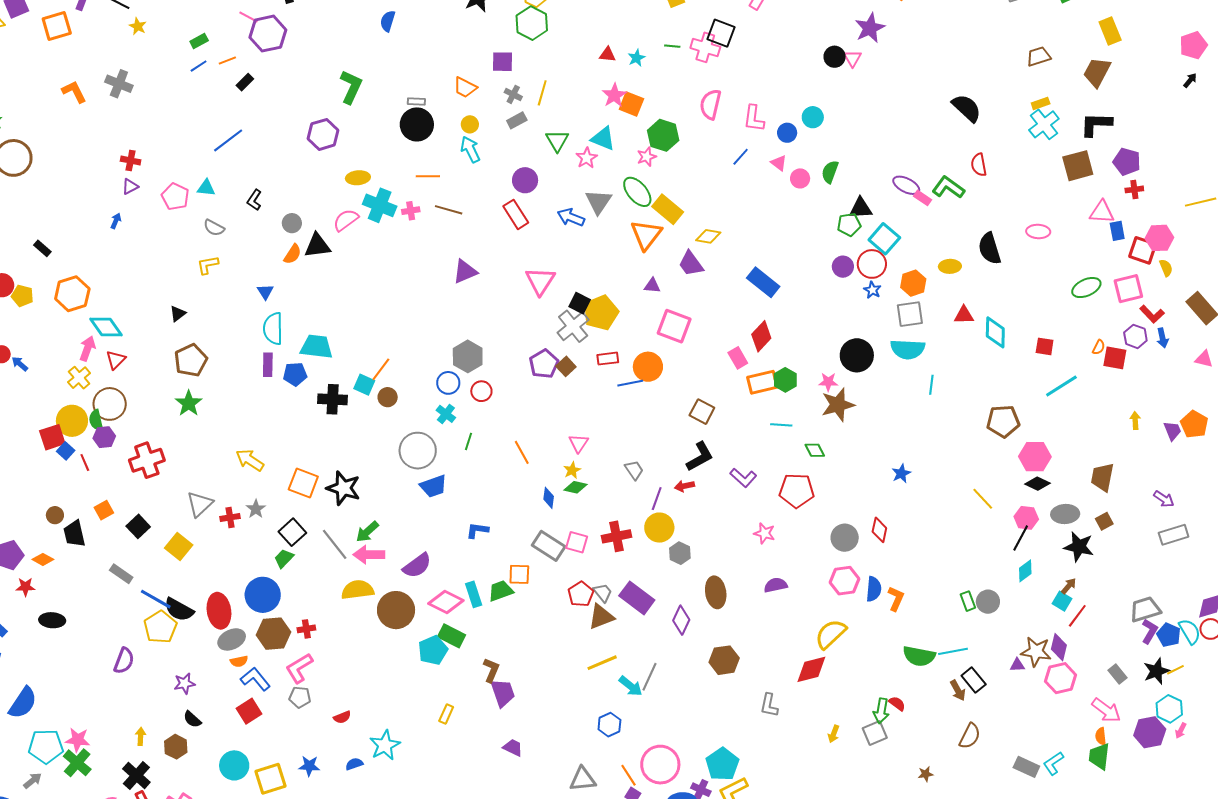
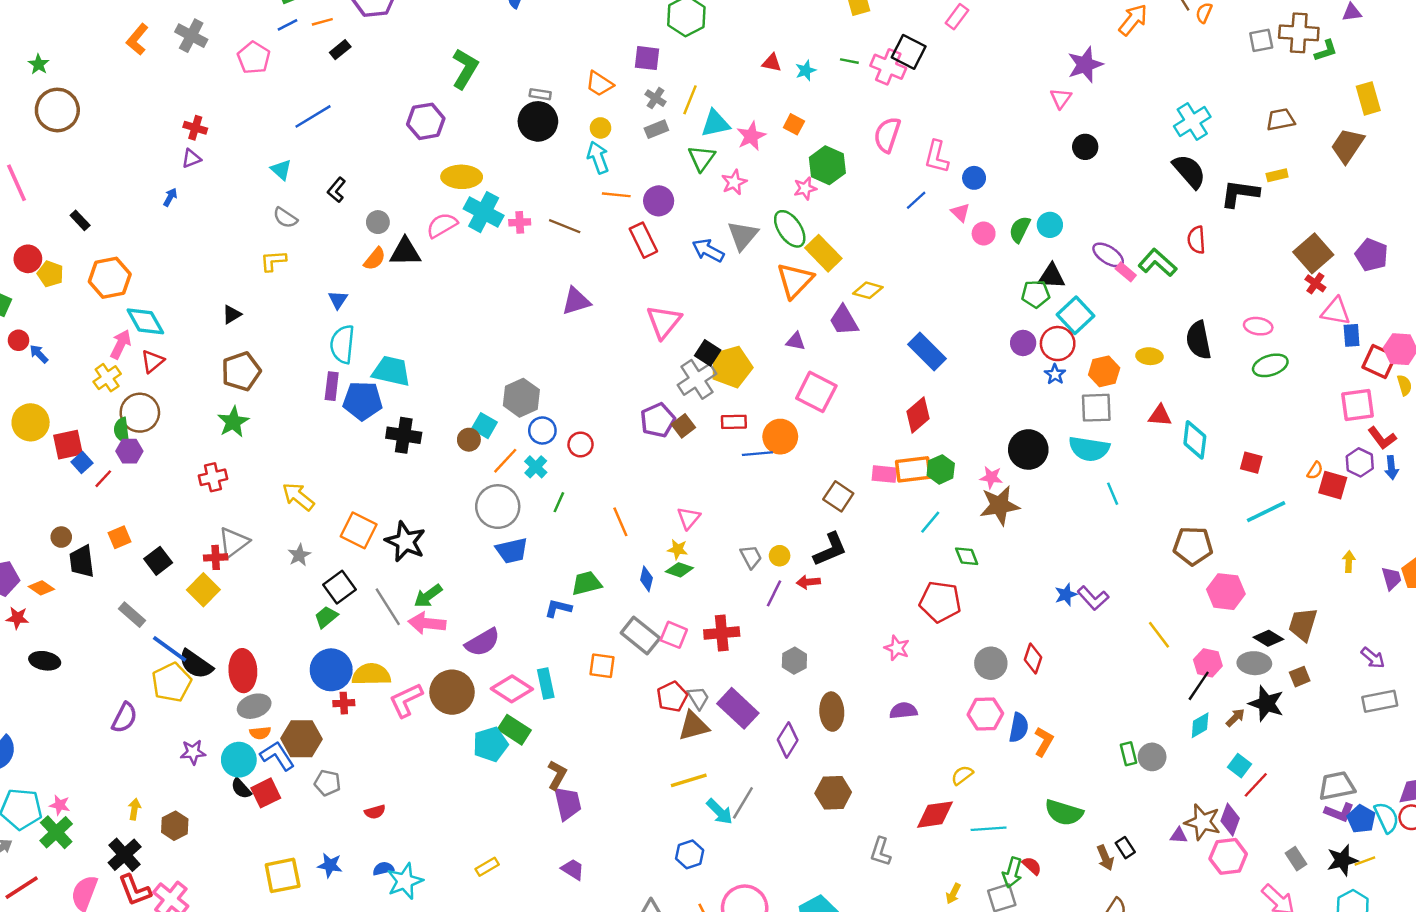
black circle: (835, 57) -> (1085, 147), moved
orange L-shape: (74, 92) -> (137, 39), turned -120
pink star: (614, 95) -> (751, 136), moved
orange square: (631, 104) -> (794, 124), size x0.7
cyan circle: (813, 117) -> (1050, 225), moved
cyan cross: (1044, 124) -> (1192, 121), moved
black L-shape: (1096, 124) -> (1240, 193), moved
cyan triangle: (603, 139) -> (715, 123), moved, turned -40
brown square: (1078, 166) -> (1313, 253), turned -32
orange line: (428, 176) -> (616, 195), moved
yellow ellipse: (358, 178) -> (462, 177), size x1.4
cyan triangle: (206, 188) -> (281, 170), turned 30
red cross: (1134, 189) -> (1315, 283), moved, turned 36
pink pentagon: (175, 197) -> (254, 58), moved
green ellipse: (1086, 288) -> (1270, 365), moved
gray hexagon: (468, 356) -> (521, 398), moved
pink rectangle: (738, 358) -> (884, 474), moved, turned -60
orange line: (381, 369) -> (505, 461), moved
blue pentagon: (295, 374) -> (363, 401), size x1.4
cyan square: (364, 385) -> (484, 426), moved
cyan line: (931, 385) -> (1113, 494), turned -36
yellow circle: (72, 421) -> (31, 422), moved
cyan line: (781, 425) -> (930, 522), turned -60
red cross: (147, 460) -> (213, 477), moved, size x0.7
red line: (85, 463) -> (103, 479), turned 60
yellow star: (572, 470) -> (678, 549), turned 30
purple L-shape: (743, 478) -> (1093, 598), moved
black diamond: (1037, 484) -> (1268, 638), moved
red cross: (230, 517) -> (216, 557), moved
yellow circle: (659, 528) -> (780, 556), moved, size x0.6
brown arrow: (1069, 586) -> (1235, 718), moved
yellow semicircle: (358, 590) -> (371, 674), moved
green trapezoid: (501, 591) -> (586, 583), moved
blue circle: (263, 595) -> (331, 670), moved
purple L-shape: (1150, 631) -> (1339, 812), turned 75
brown hexagon: (273, 634) -> (301, 739), moved
yellow semicircle: (831, 634) -> (962, 775), size x0.6
cyan line: (953, 651) -> (989, 829), moved
pink L-shape: (299, 668) -> (406, 700), moved
black rectangle: (974, 680) -> (1125, 848), size x0.7
yellow rectangle: (446, 714) -> (487, 867), moved, turned 30
black semicircle: (192, 719) -> (241, 788), moved
pink star: (78, 740) -> (60, 805), size x0.7
cyan star: (385, 745) -> (405, 881), moved
cyan circle: (234, 765) -> (239, 760), moved

